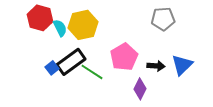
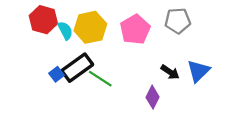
pink pentagon: (124, 57) -> (135, 29), moved
black arrow: (156, 66) -> (170, 72), turned 30

